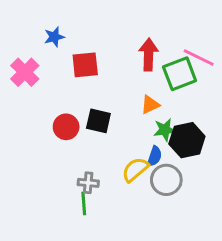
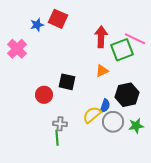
red square: (85, 65) -> (58, 19), moved, turned 30
red circle: (66, 127) -> (44, 95), moved
green star: (165, 130) -> (136, 126), moved

